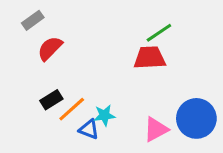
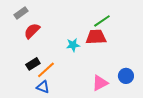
cyan star: (104, 115) -> (73, 45), moved
blue circle: (196, 118) -> (126, 76), size x0.6
blue triangle: (89, 129) -> (43, 87), moved

